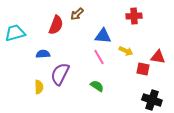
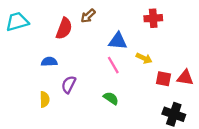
cyan trapezoid: (15, 33) -> (17, 22), moved
red triangle: (158, 57) -> (185, 78), moved
purple semicircle: (60, 74) -> (69, 85), size x0.7

